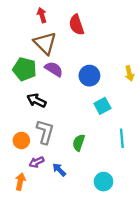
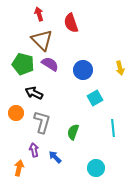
orange circle: (21, 140) -> (16, 113), moved
purple arrow: (36, 162) -> (34, 150), turned 104

